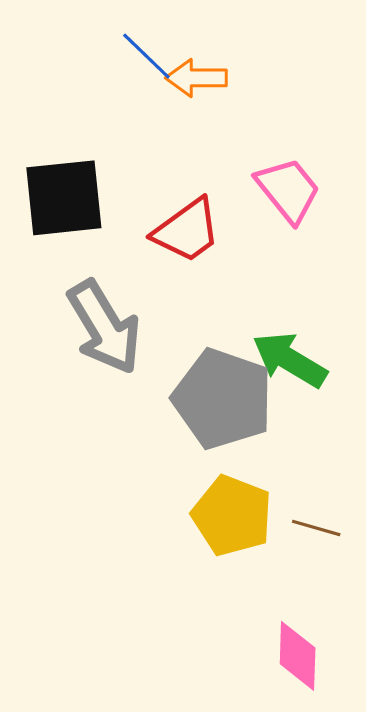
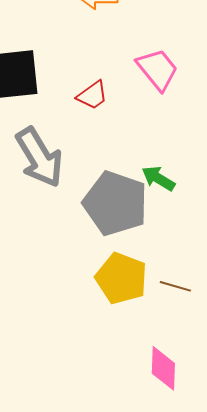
red trapezoid: (187, 231) -> (92, 95), size x0.7
green arrow: (290, 360) -> (158, 178), size x0.7

